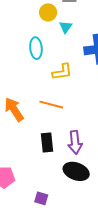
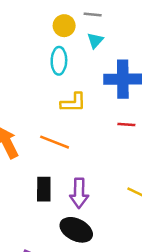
cyan triangle: (66, 27) -> (95, 40), moved
cyan ellipse: (36, 48) -> (59, 61), moved

